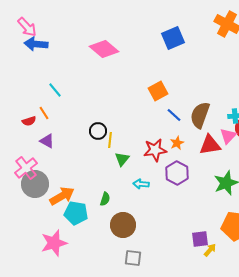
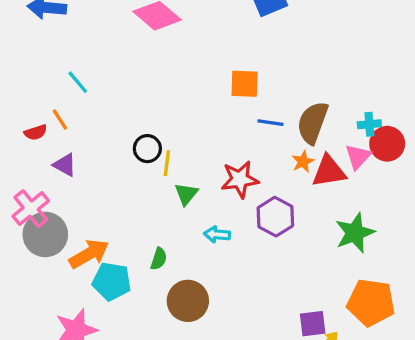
orange square: (158, 91) -> (245, 84), turned 30
blue line: (174, 115) -> (271, 123), turned -35
orange star: (177, 143) -> (303, 162), moved

